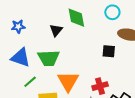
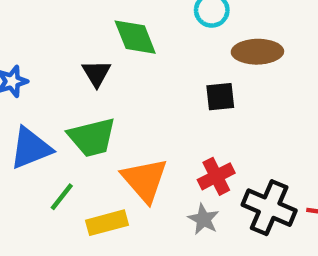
blue triangle: (21, 58) -> (31, 148), turned -30

